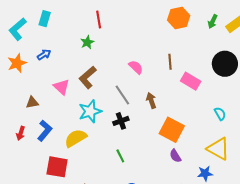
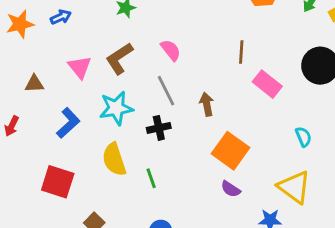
pink semicircle: (136, 67) -> (171, 50), moved
blue L-shape: (45, 131) -> (68, 123), moved
yellow semicircle: (76, 138) -> (114, 159), moved, turned -85
purple semicircle: (175, 156) -> (231, 189), turned -32

